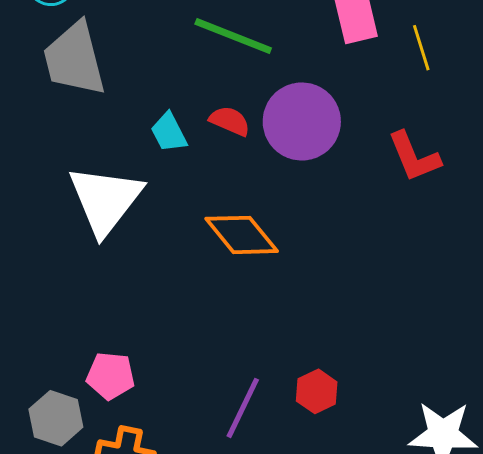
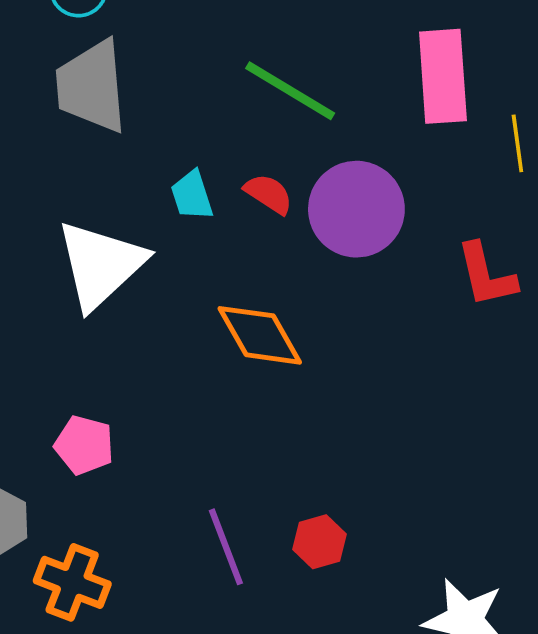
pink pentagon: (111, 376) -> (84, 445), moved
purple line: (243, 408) -> (226, 547), turned -56

